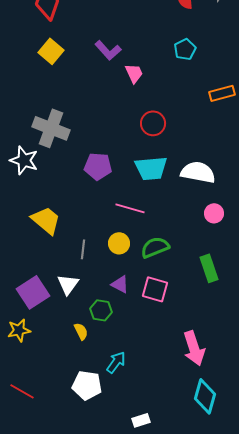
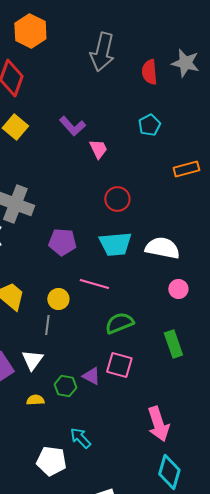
yellow circle: (119, 243) -> (58, 299), moved
purple triangle: (120, 284) -> (91, 376), moved
yellow semicircle: (81, 331) -> (35, 400), moved, turned -66
cyan arrow: (116, 362) -> (80, 438), turned -80

